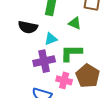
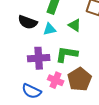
cyan triangle: (51, 39) -> (50, 29), moved

